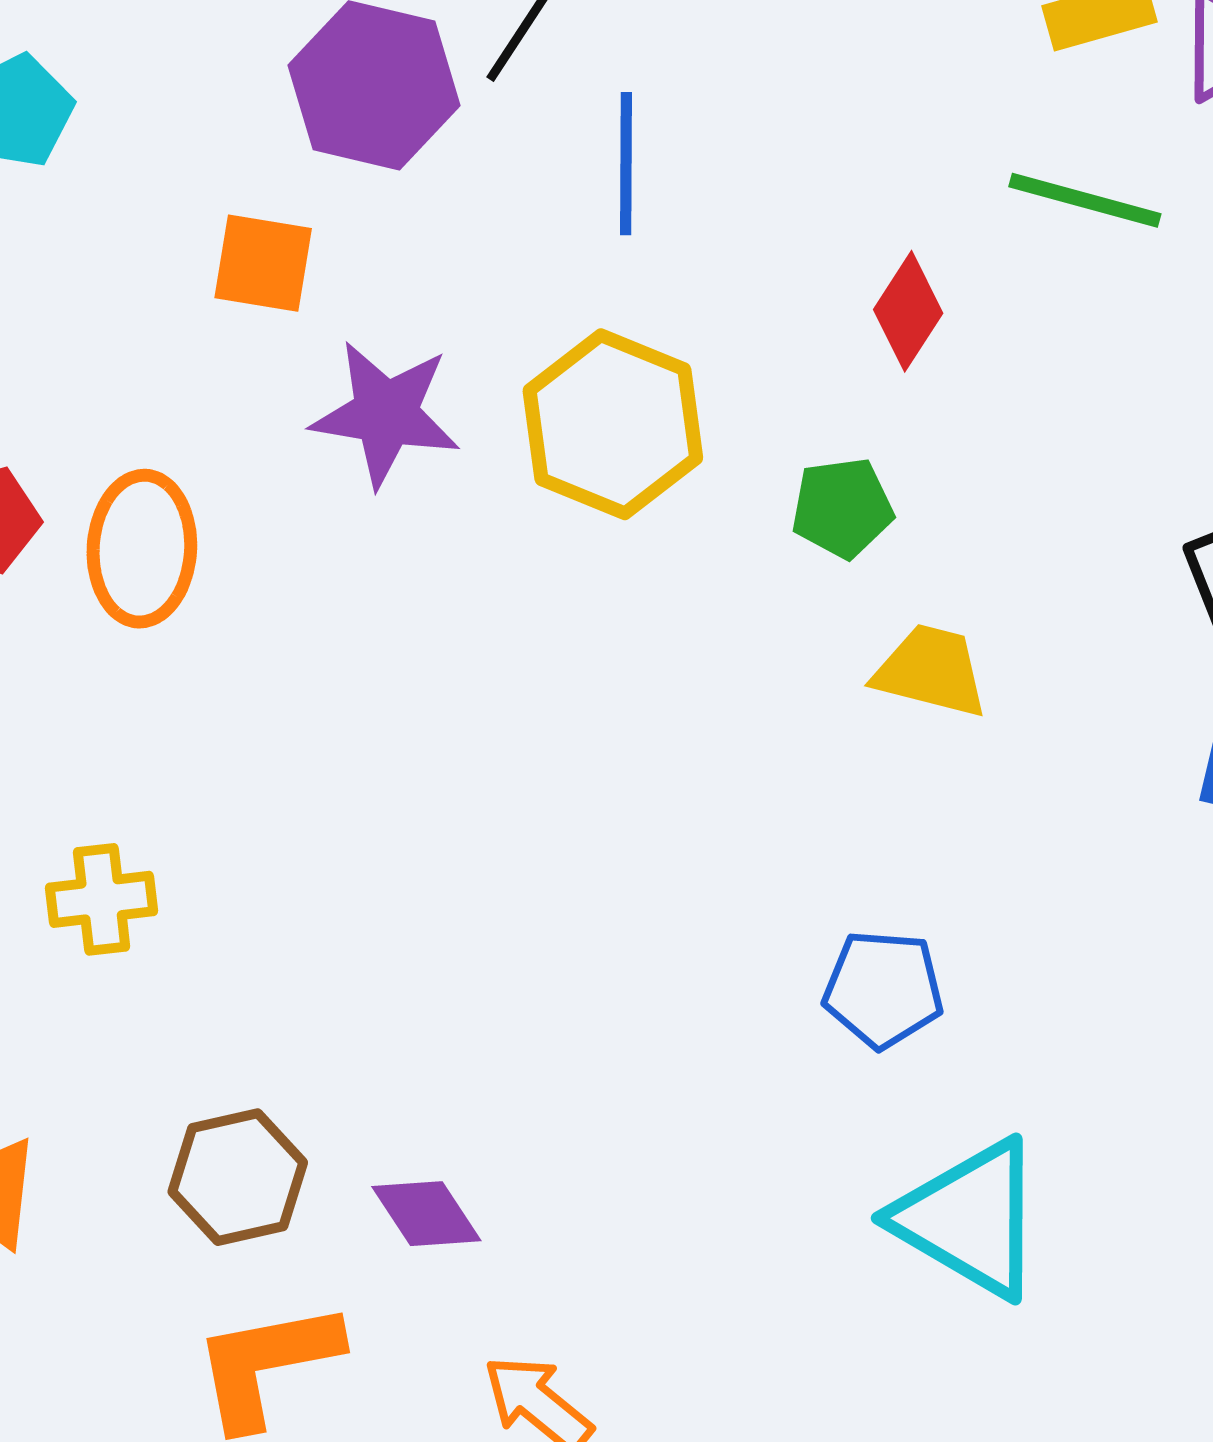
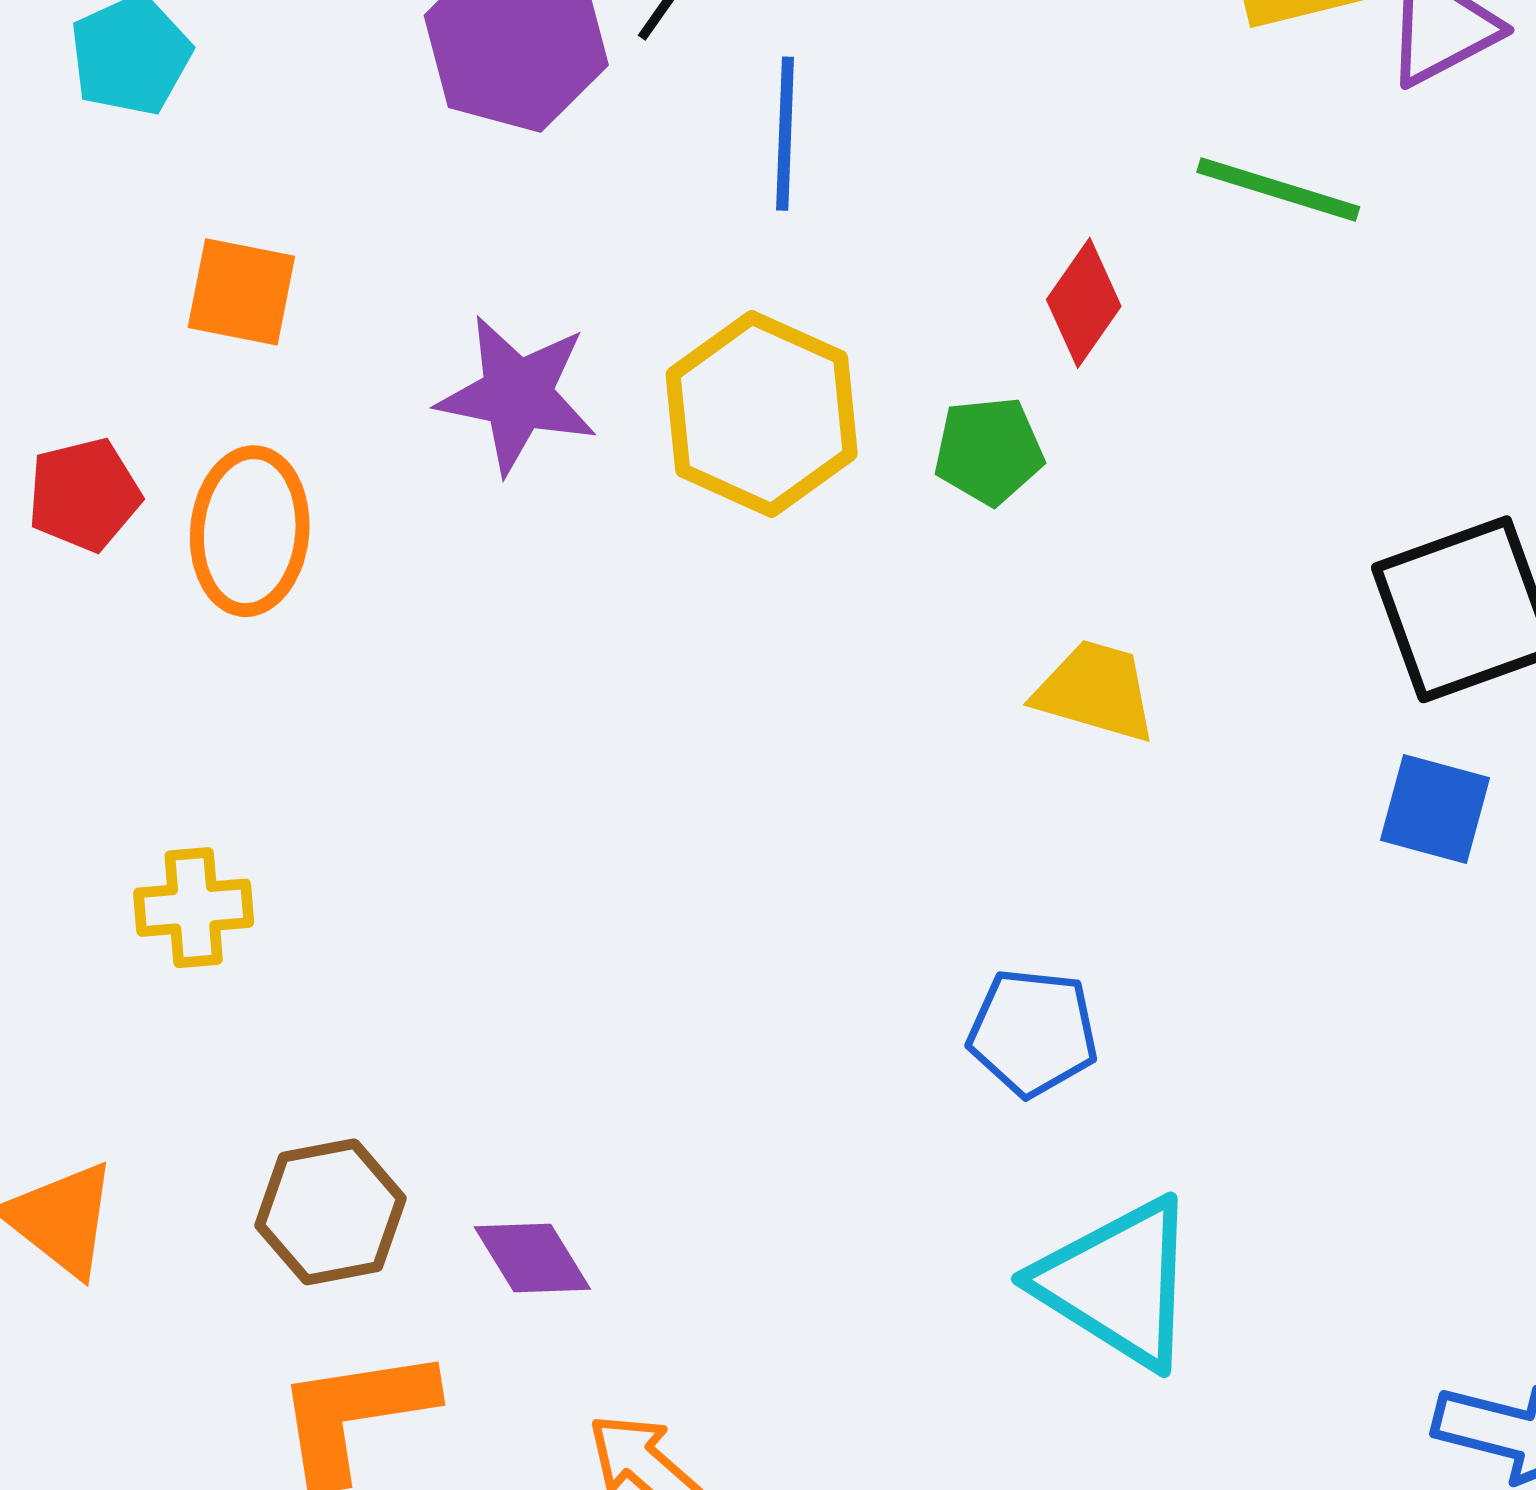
orange square: (263, 263) -> (241, 292), moved
green pentagon: (842, 508) -> (989, 451), moved

